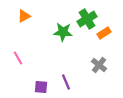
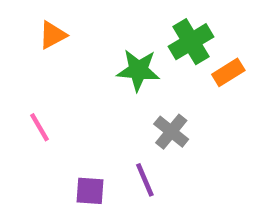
gray cross: (99, 65) -> (171, 132), moved

